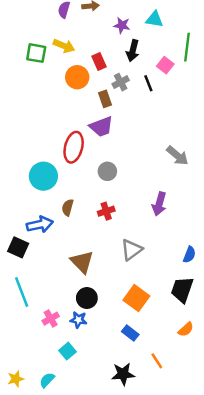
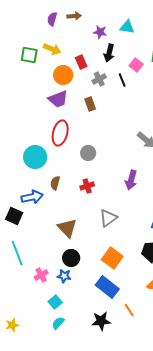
brown rectangle: (105, 99) -> (90, 104), moved
purple trapezoid: (101, 127) -> (58, 99), moved
blue rectangle: (130, 333) -> (107, 287), size x1.6
cyan semicircle: (47, 380) -> (58, 323), moved

